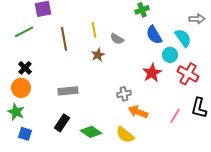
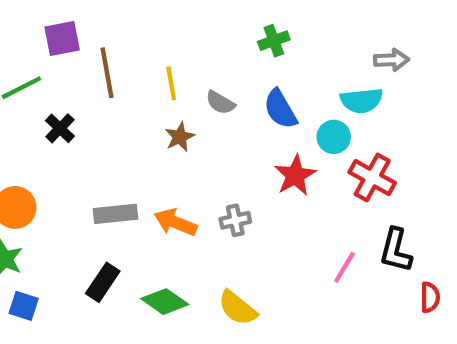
blue semicircle: (154, 35) -> (280, 109), moved
cyan semicircle: (183, 38) -> (362, 101), turned 120
brown line: (64, 39) -> (107, 73), moved
black cross: (25, 68) -> (60, 128), moved
orange arrow: (138, 112) -> (175, 222), moved

